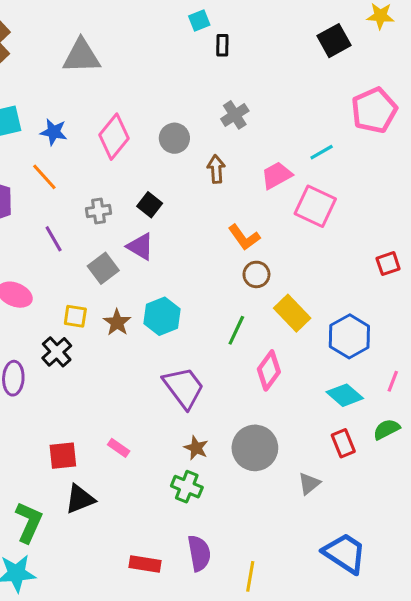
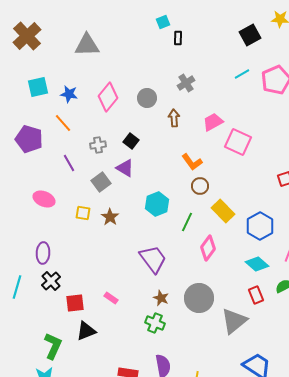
cyan line: (322, 152) -> (242, 74), moved
cyan hexagon: (162, 316) -> (157, 204), moved
black cross: (57, 352) -> (51, 281), moved
gray triangle: (309, 484) -> (234, 321), size x1.8

